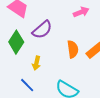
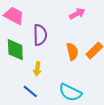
purple semicircle: (42, 30) -> (40, 35), turned -45
green diamond: (16, 42) -> (15, 50), turned -30

